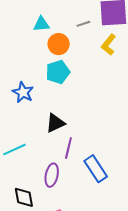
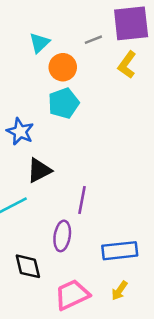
cyan triangle: (41, 24) -> (39, 43), turned -36
black triangle: (55, 123) -> (39, 170), moved
blue rectangle: (96, 169) -> (120, 251), moved, turned -60

